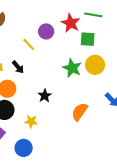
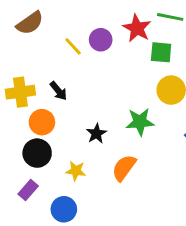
yellow line: (29, 44) -> (73, 46), moved
green star: (72, 68) -> (140, 122), moved, turned -30
orange semicircle: (80, 112) -> (124, 168), moved

